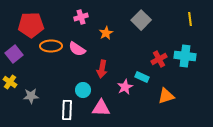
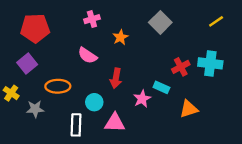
yellow line: (190, 19) -> (216, 21), turned 64
orange ellipse: (51, 46) -> (58, 86), moved
purple square: (14, 54) -> (27, 63), moved

